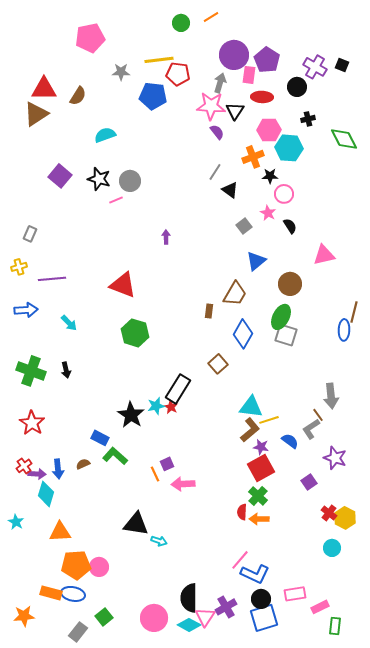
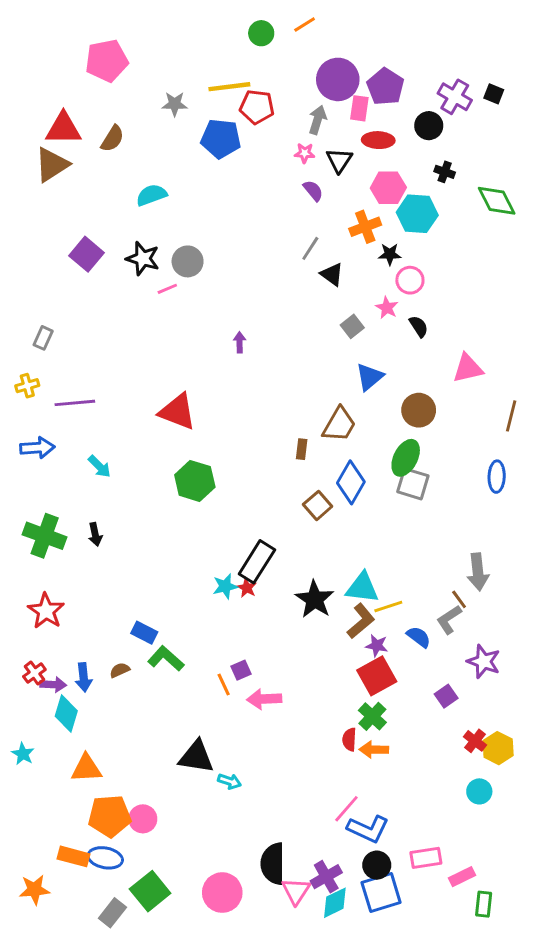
pink pentagon: (90, 38) -> (107, 61), moved
pink star: (211, 106) -> (305, 153), size x0.5
black cross: (308, 119) -> (445, 172), turned 32
brown line: (354, 312) -> (511, 416), moved
brown square: (218, 364) -> (318, 505), moved
black star: (131, 415) -> (315, 599), moved
green square: (104, 617) -> (150, 891), size x1.5
cyan diamond: (189, 625) -> (335, 903), moved, turned -55

